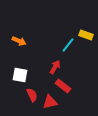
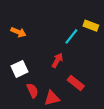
white square: (20, 75) -> (19, 69), turned -35
red rectangle: (63, 86) -> (76, 83), moved

